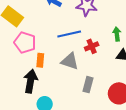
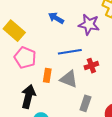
orange rectangle: (40, 60) -> (47, 75), moved

